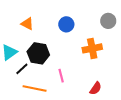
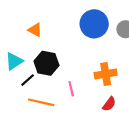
blue circle: (66, 24) -> (94, 24), moved, size x1.6
orange cross: (92, 48) -> (106, 74), moved

